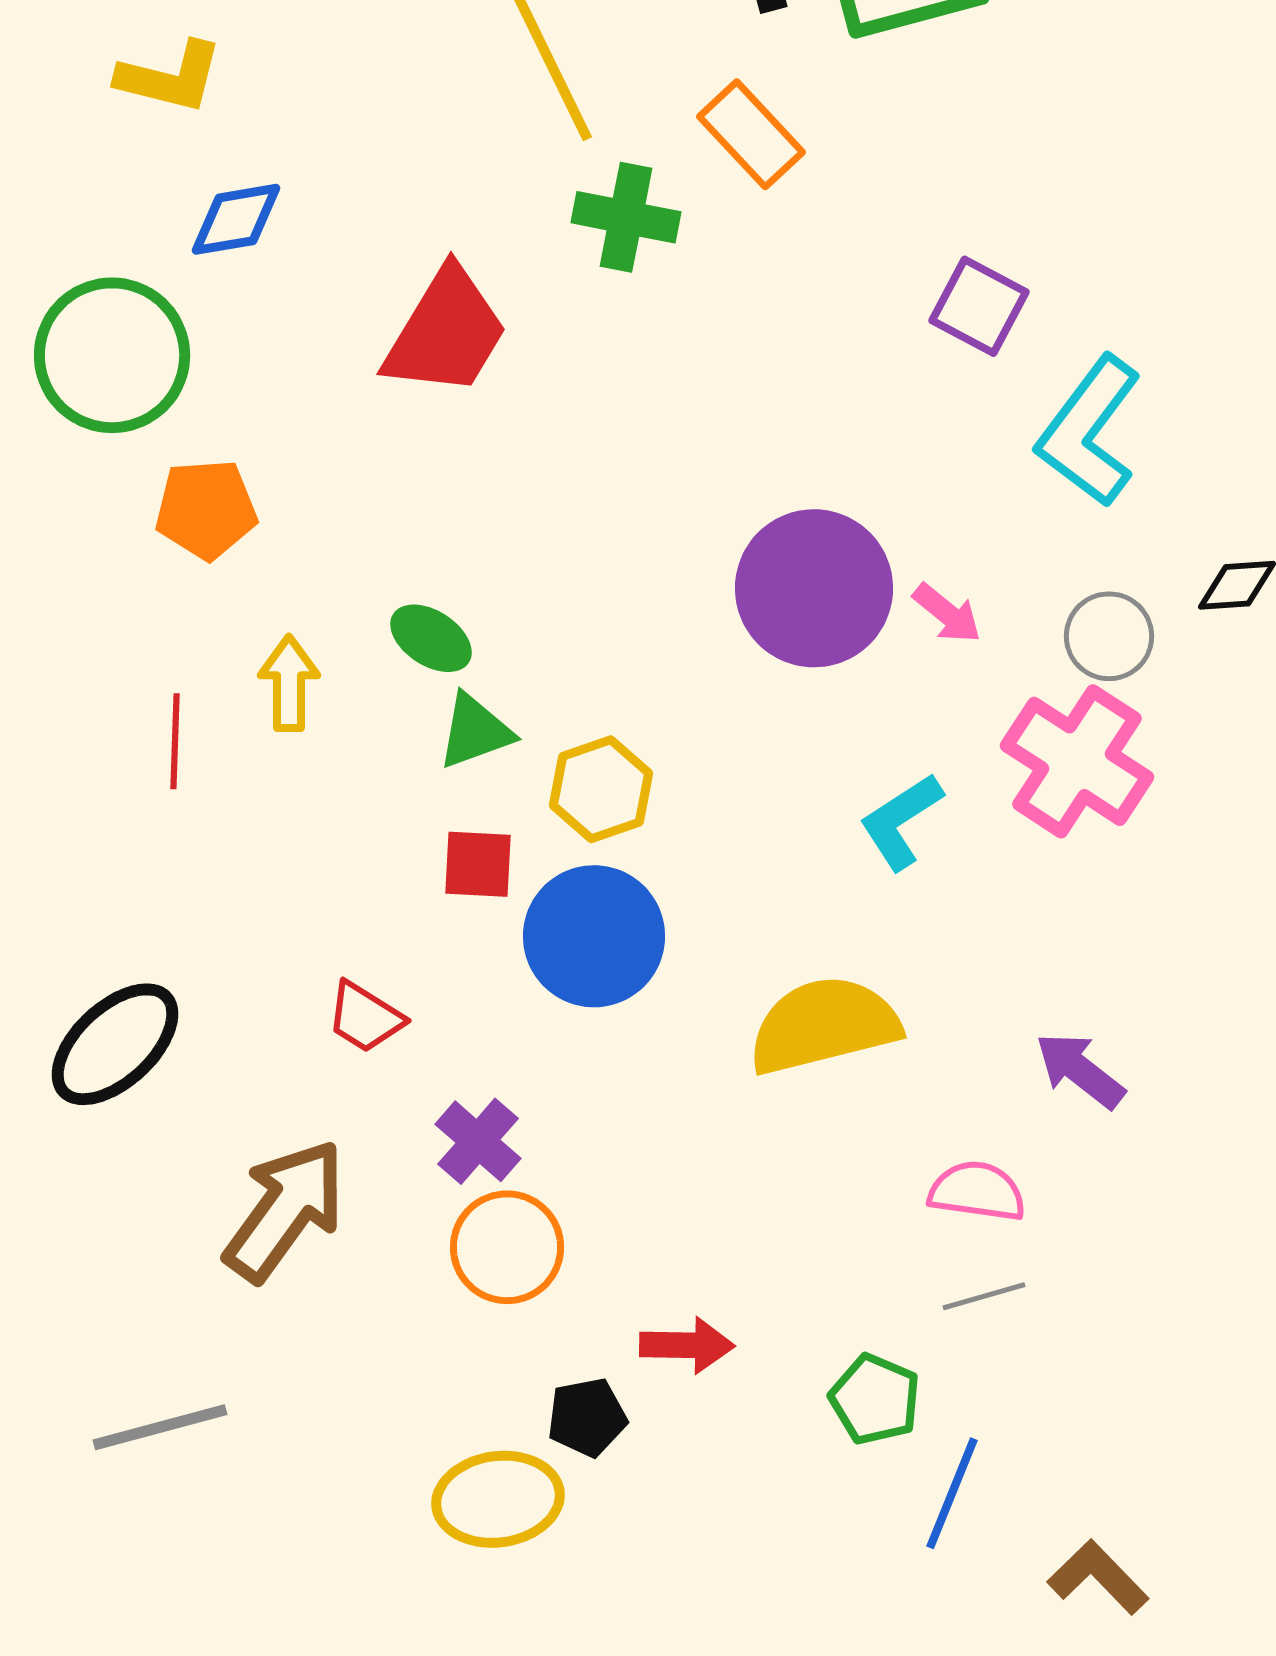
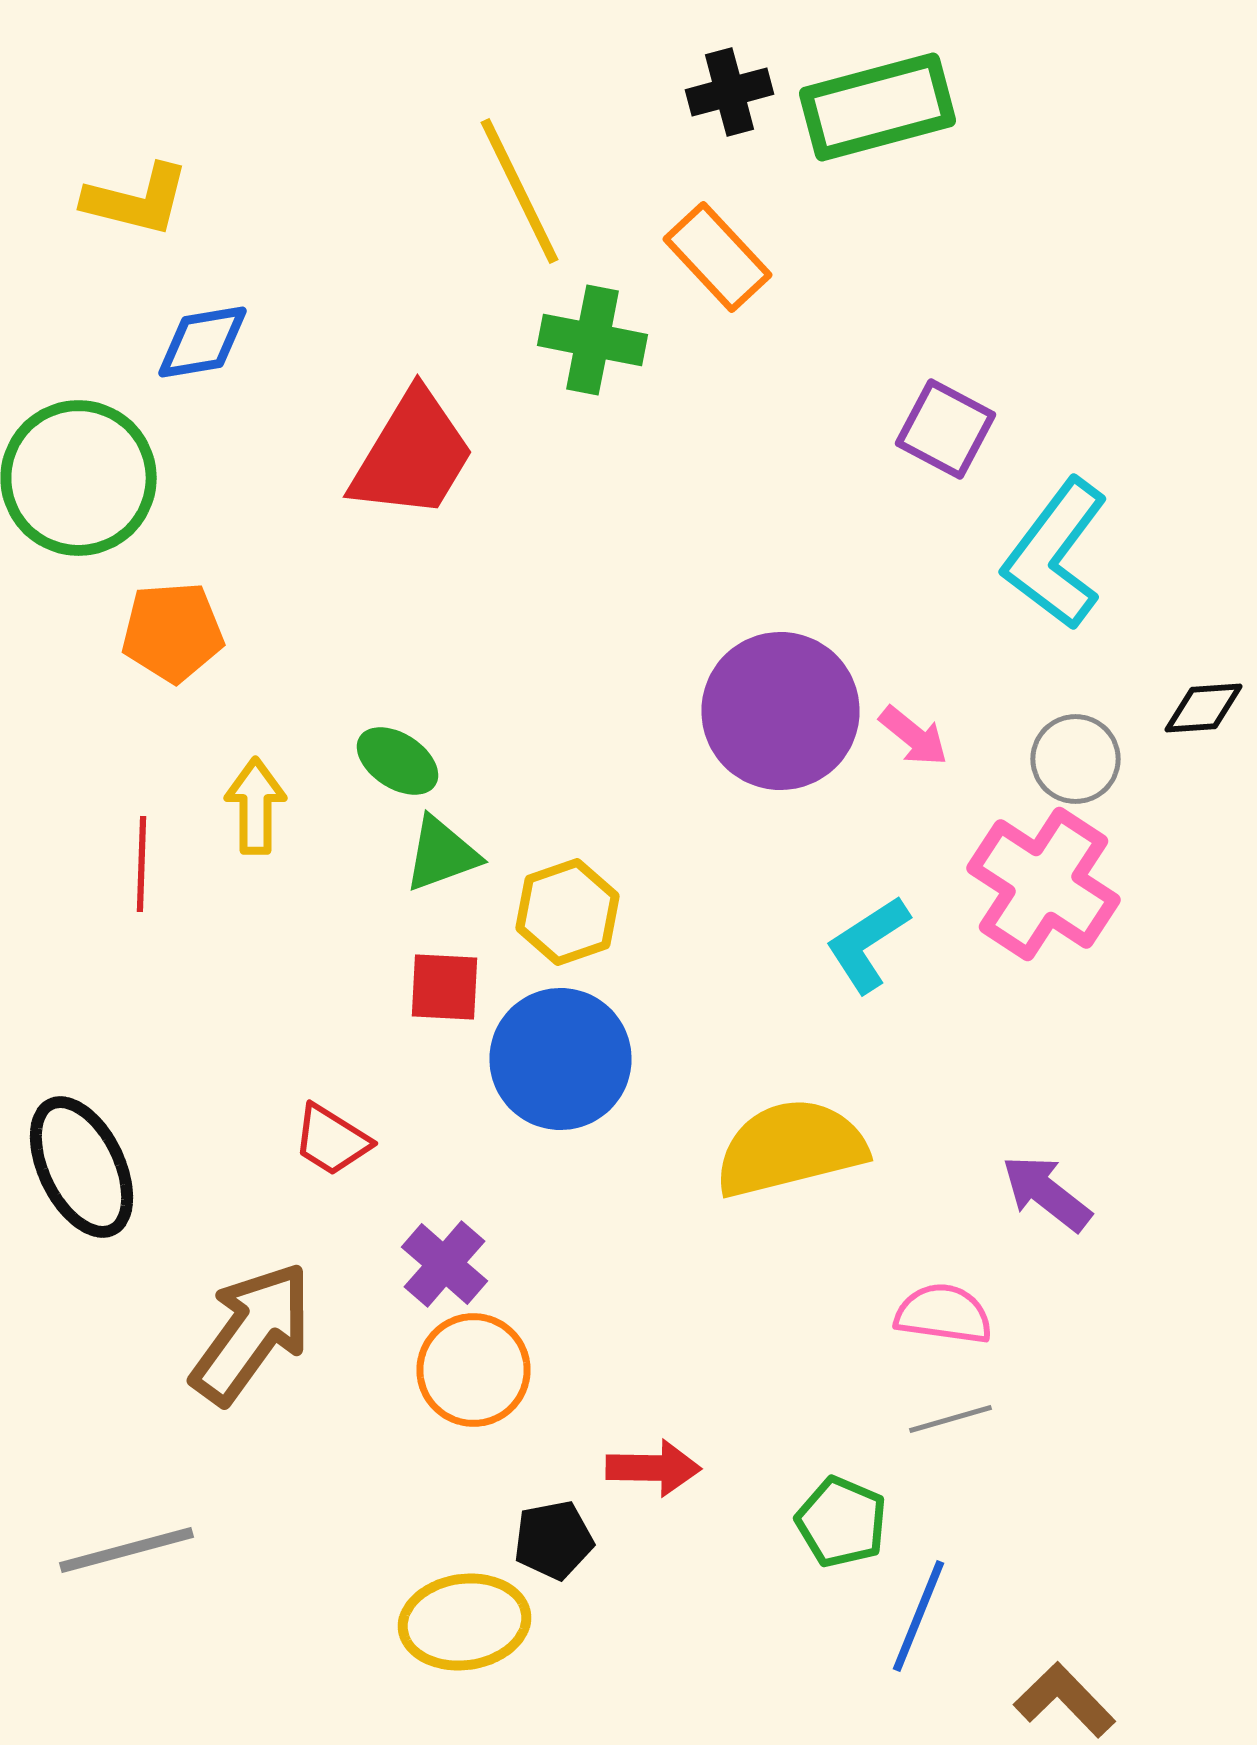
black ellipse: (115, 1044) -> (82, 1167), turned -73

